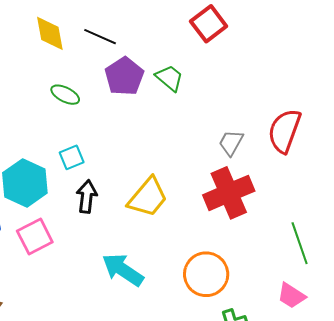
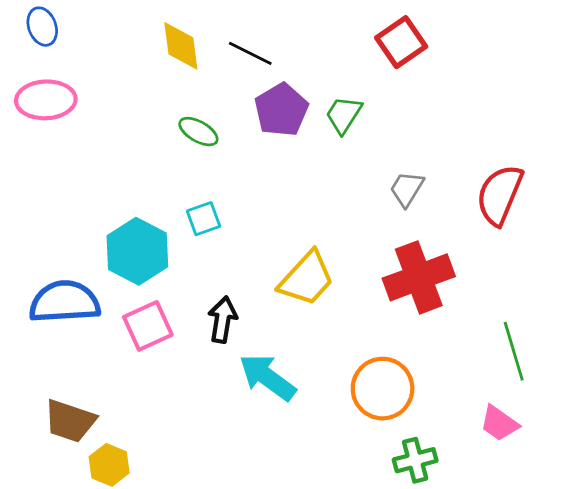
green trapezoid: (169, 78) -> (344, 115), turned -100
gray trapezoid: (231, 143) -> (407, 189), moved
black arrow: (87, 197) -> (223, 320), moved

